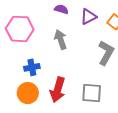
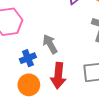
gray arrow: (61, 40) -> (50, 44), moved

